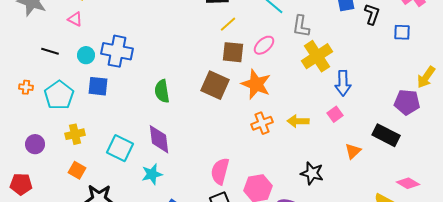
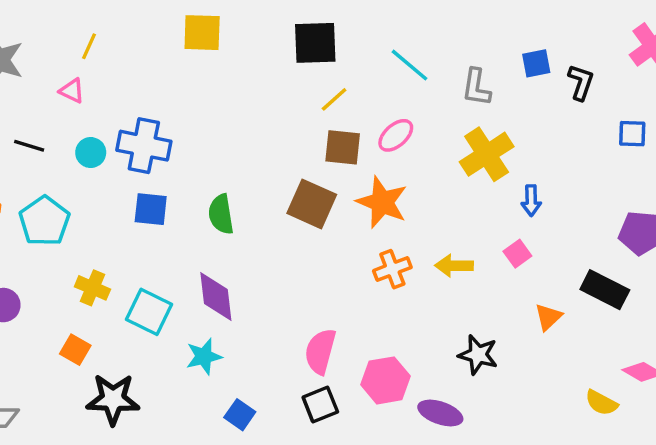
gray L-shape: (301, 26) -> (476, 87), moved
blue square: (402, 32) -> (632, 134), moved
blue arrow: (343, 83) -> (531, 200), size x0.7
blue square: (98, 86) -> (151, 209), moved
yellow cross: (75, 134) -> (92, 288), moved, turned 36

